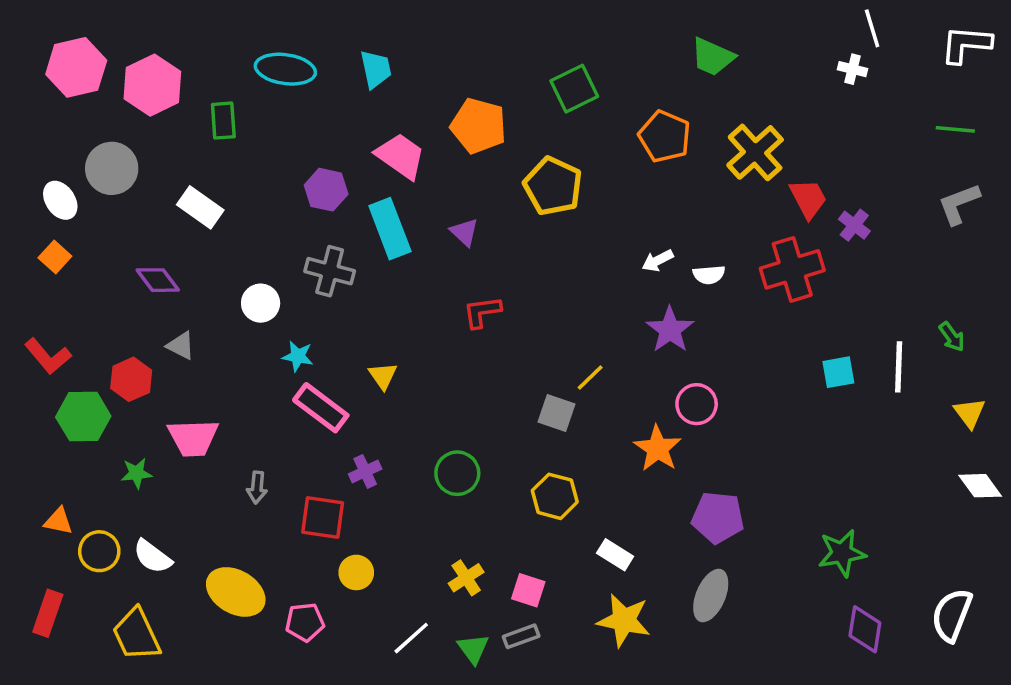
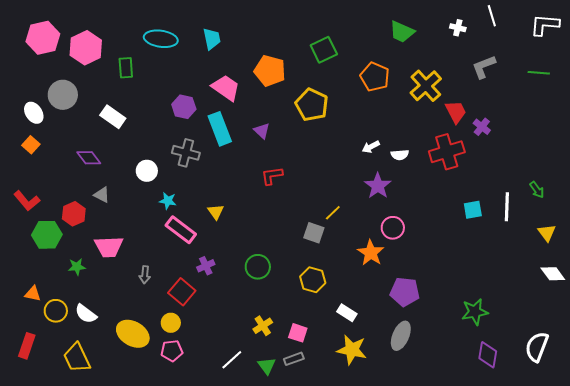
white cross: (853, 69) -> (458, 28), moved
gray L-shape: (959, 204) -> (484, 67), moved
red square: (323, 518) -> (182, 292), turned 32
yellow circle: (356, 572) -> (171, 323), moved

